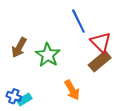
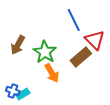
brown rectangle: (100, 61) -> (81, 57), moved
orange arrow: (72, 90) -> (52, 73), moved

